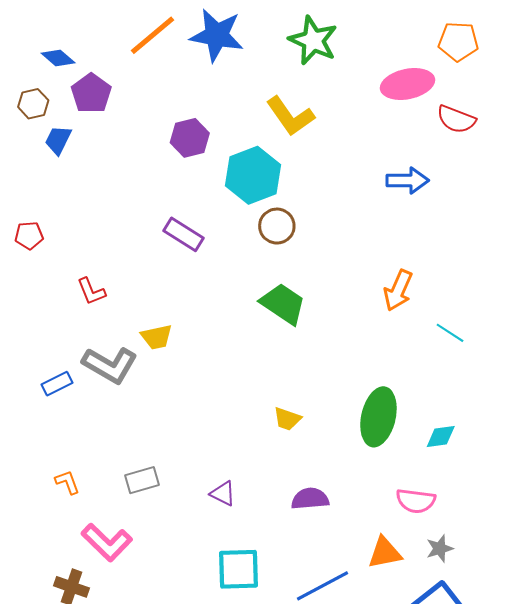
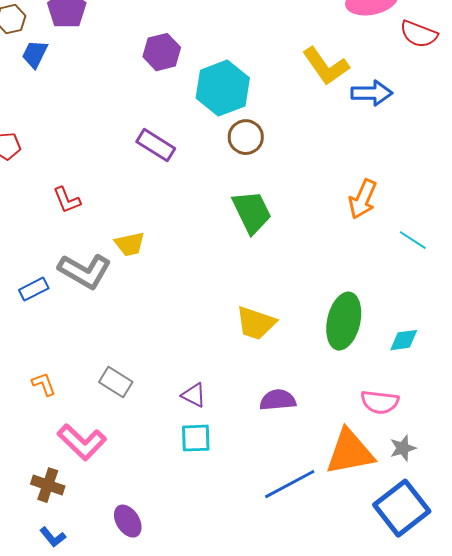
yellow L-shape: (290, 116) -> (326, 66), moved
green trapezoid: (283, 304) -> (252, 212), turned 30
yellow trapezoid: (287, 419) -> (256, 323), size x1.5
gray rectangle: (142, 480) -> (116, 382), turned 48
orange triangle: (385, 553) -> (350, 452), size x1.5
cyan square: (238, 569) -> (196, 438), moved, size x0.7

